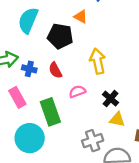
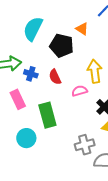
pink semicircle: (77, 92) -> (79, 91), moved
cyan circle: (30, 138) -> (26, 138), size x0.7

